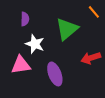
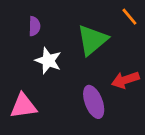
pink triangle: (21, 65) -> (23, 106), moved
purple ellipse: (55, 74) -> (94, 102), moved

